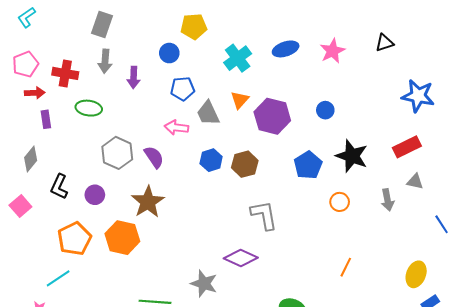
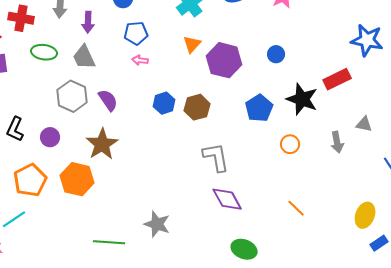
gray trapezoid: (208, 113) -> (84, 57), moved
pink arrow: (176, 127) -> (140, 60), moved, size x0.7
red rectangle: (407, 147) -> (337, 79), moved
purple diamond: (241, 258) -> (227, 199), moved, turned 36
orange line: (346, 267) -> (296, 208), turned -72

